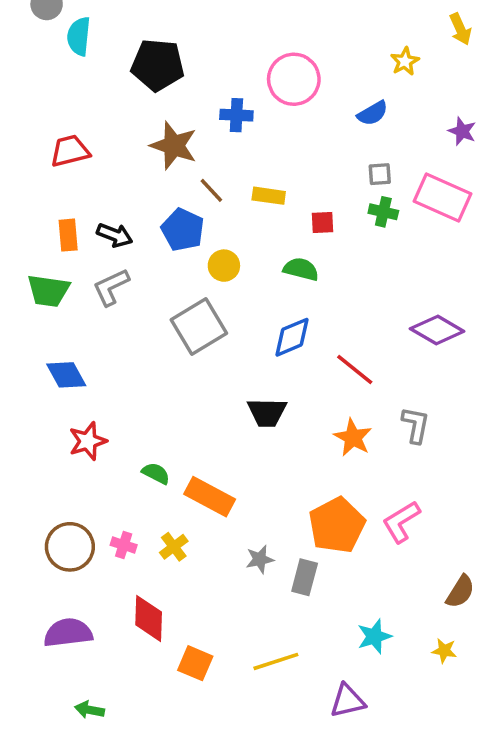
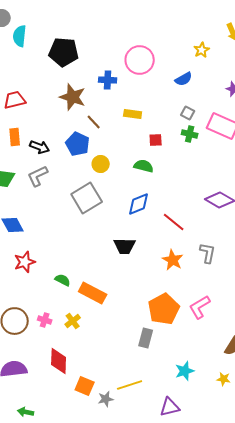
gray square: (380, 174) -> (188, 113), turned 32
yellow rectangle: (269, 196) -> (133, 114), moved
orange rectangle: (68, 235) -> (15, 137), moved
gray star: (260, 559) -> (106, 399), moved

